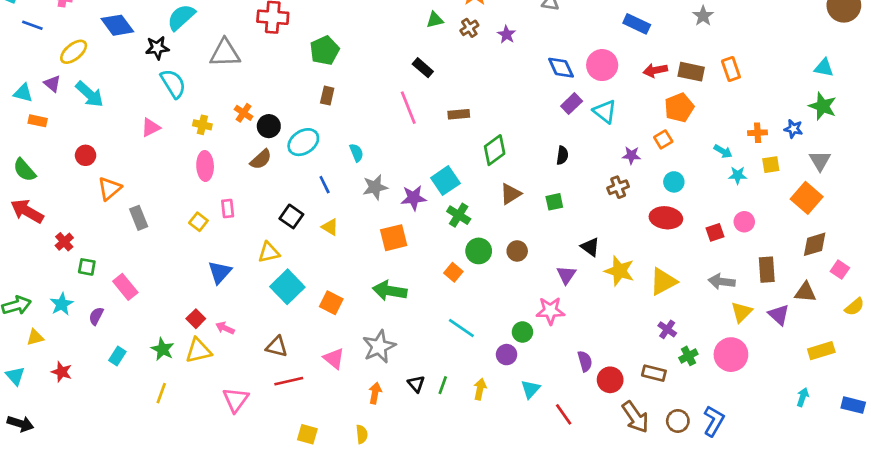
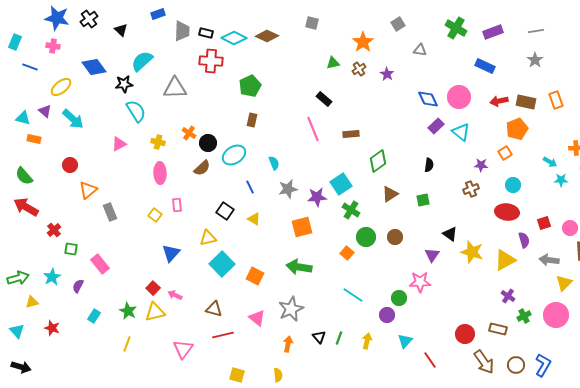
pink circle: (744, 222) -> (570, 228), moved
purple semicircle: (585, 361) -> (524, 240), moved

